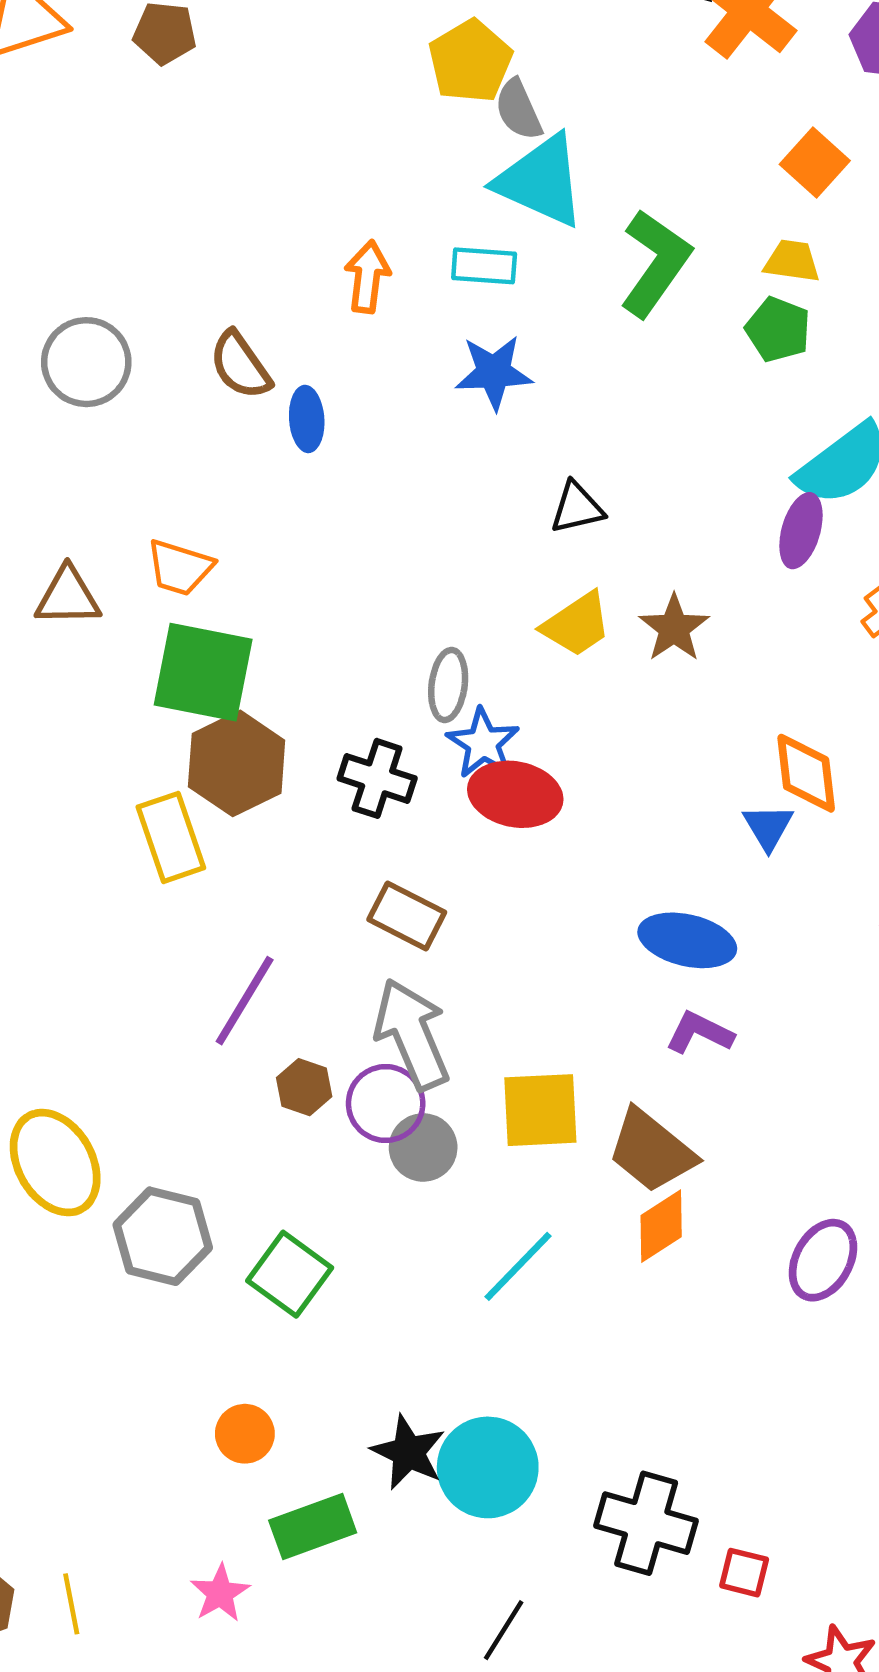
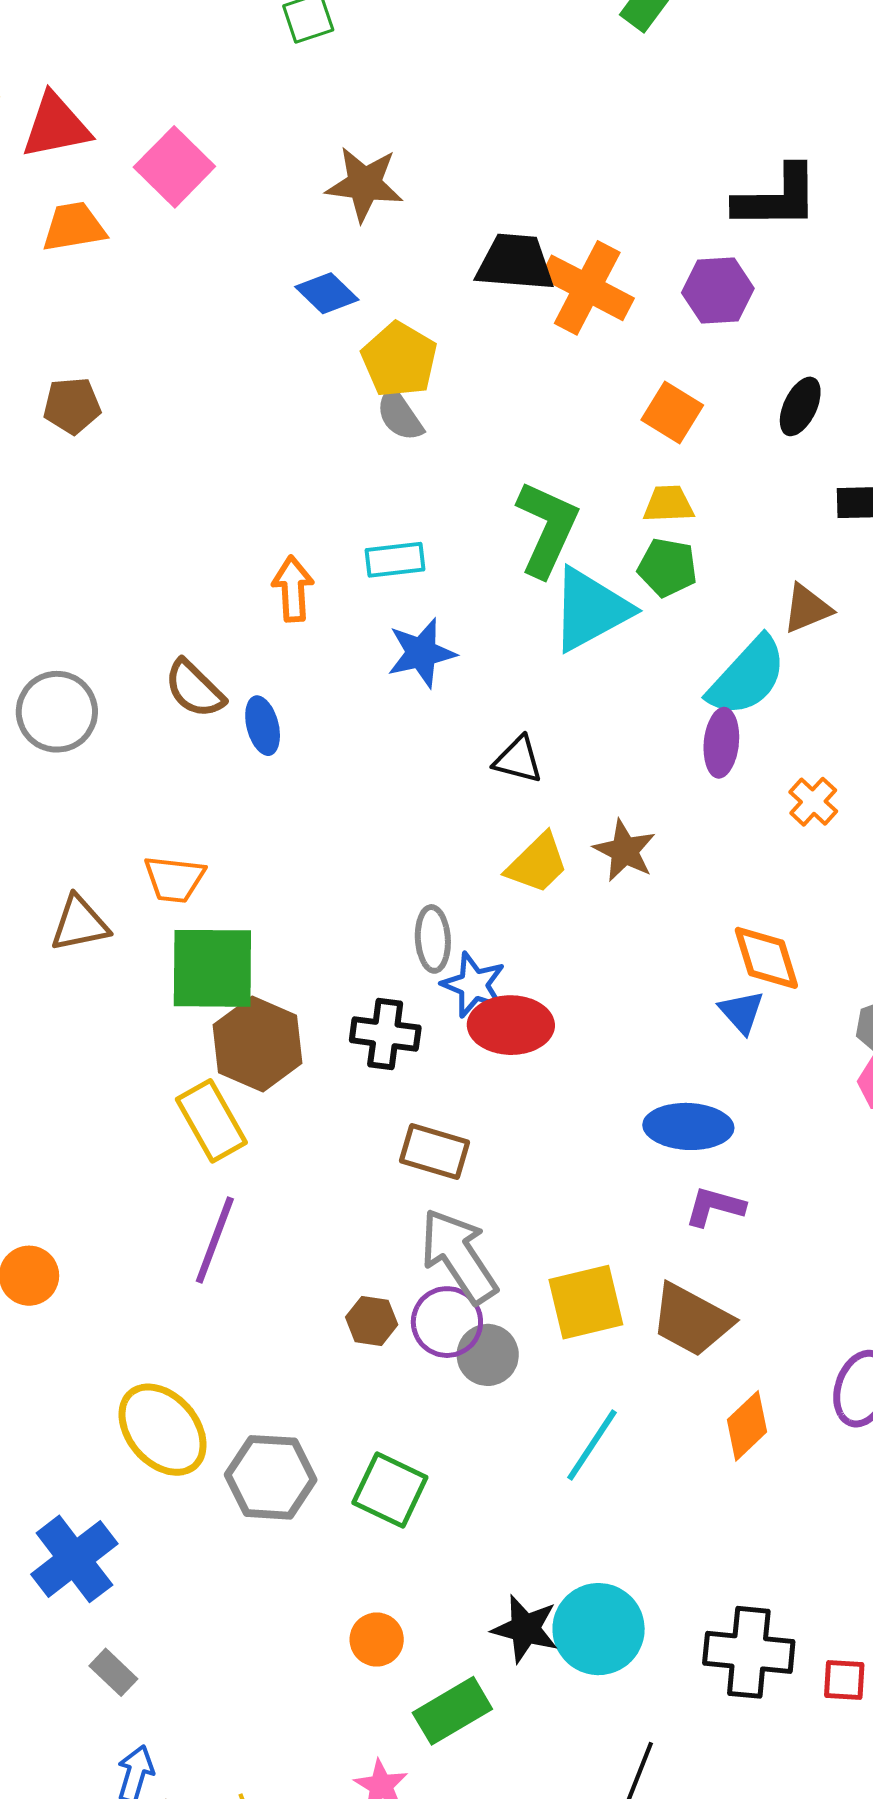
yellow pentagon: (470, 61) -> (399, 360), moved
cyan triangle: (541, 181) -> (590, 610), moved, turned -42
black triangle: (577, 508) -> (518, 760), turned 38
purple line: (245, 1001) -> (215, 1240), moved
orange diamond: (661, 1226) -> (747, 1426), moved

